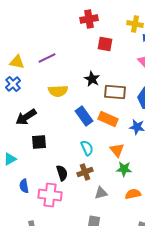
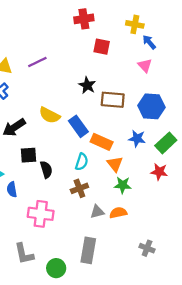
yellow semicircle: (58, 91) -> (50, 115), moved, turned 30
orange rectangle: (108, 119) -> (102, 142), moved
cyan semicircle: (87, 148) -> (82, 162), turned 42
black semicircle: (62, 173) -> (46, 170), moved
blue semicircle: (24, 186) -> (12, 189), moved
orange semicircle: (133, 194) -> (118, 213), moved

